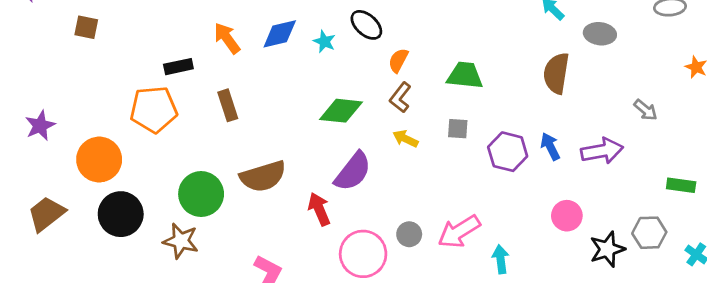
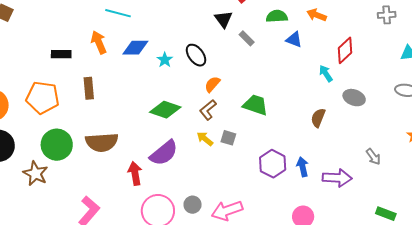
brown semicircle: (556, 73) -> (318, 118), size x0.7
orange pentagon: (154, 109) -> (43, 98), moved
gray square: (458, 129) -> (228, 138), moved

